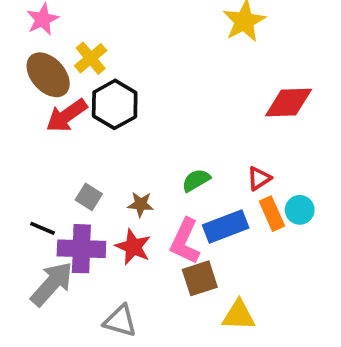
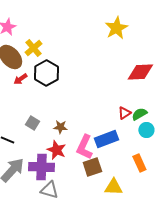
red arrow: (67, 116) -> (20, 79), size x0.6
green semicircle: (196, 180) -> (139, 114), moved
orange rectangle: (272, 214) -> (139, 163), moved
purple cross: (81, 249) -> (41, 167), moved

